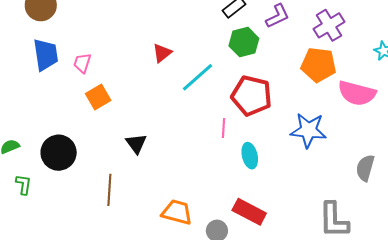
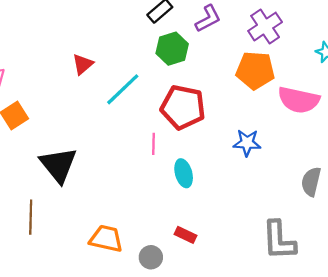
blue star: (308, 130) -> (247, 143), size x0.7
black triangle: (136, 143) -> (58, 165), size x1.6
red rectangle: (249, 212) -> (185, 235), size x0.6

